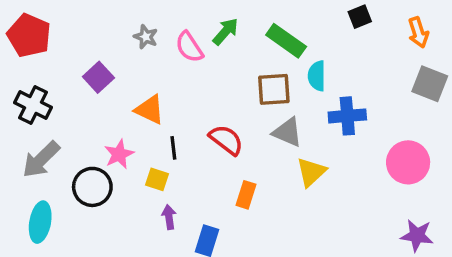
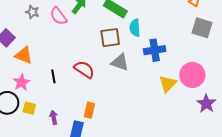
orange triangle: (150, 110) -> (24, 55), moved
yellow triangle: (311, 172) -> (168, 84), moved
yellow square: (157, 179) -> (29, 108), moved
orange rectangle: (246, 195) -> (89, 110), moved
purple star: (417, 235) -> (206, 104), moved, turned 30

